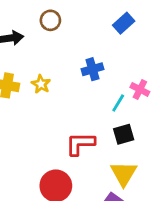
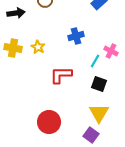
black square: (124, 134) -> (99, 84), turned 35
red L-shape: (80, 144) -> (61, 75), moved

